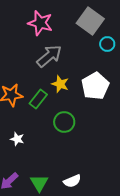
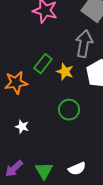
gray arrow: (49, 56) -> (84, 44), moved, turned -40
green rectangle: (38, 99) -> (43, 64), moved

